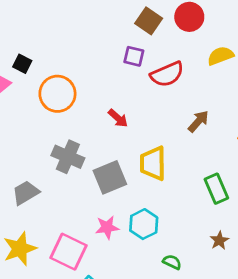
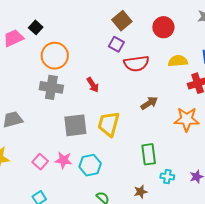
brown square: (149, 21) -> (122, 21), moved
gray cross: (68, 157) -> (51, 87), moved, turned -30
pink square: (68, 252) -> (40, 162), moved, size x0.6

